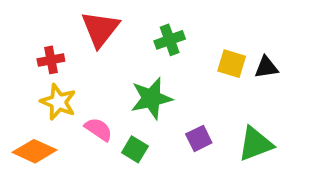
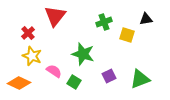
green cross: (170, 40) -> (104, 22), moved
red cross: (51, 60) -> (28, 33), turned -32
black triangle: (266, 67) -> (146, 19), moved
green star: (151, 98) -> (83, 54), turned 30

